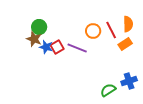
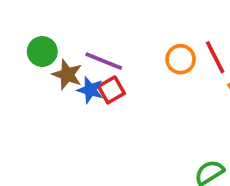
green circle: (39, 27) -> (42, 52), moved
purple line: (77, 48) -> (104, 61), moved

